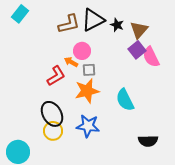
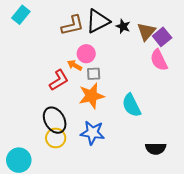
purple square: (137, 50) -> (162, 37), moved

